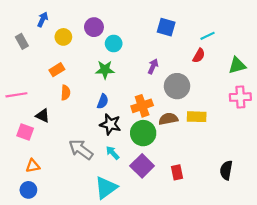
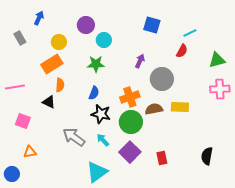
yellow circle: (63, 37) -> (59, 42), moved
orange rectangle: (57, 70) -> (52, 64), size x1.5
black triangle: (43, 116) -> (49, 102), moved
blue circle: (28, 190) -> (12, 174), moved

